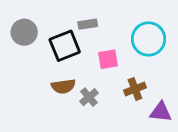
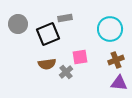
pink square: (108, 59) -> (80, 57), moved
brown cross: (135, 89) -> (116, 60), moved

